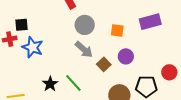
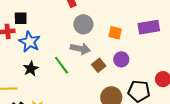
gray arrow: (84, 50) -> (80, 49), turned -36
green line: (73, 83) -> (62, 65), moved
black star: (50, 84) -> (31, 69), moved

